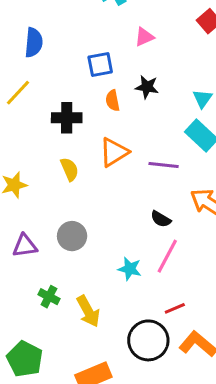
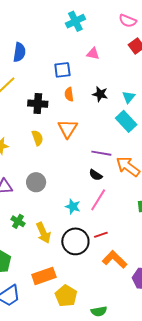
pink triangle: (144, 37) -> (93, 54), turned 32
black star: (147, 87) -> (100, 94), moved
orange triangle: (114, 152) -> (68, 129), turned -30
purple line: (164, 165) -> (101, 153), moved
black circle: (148, 340) -> (75, 241), moved

